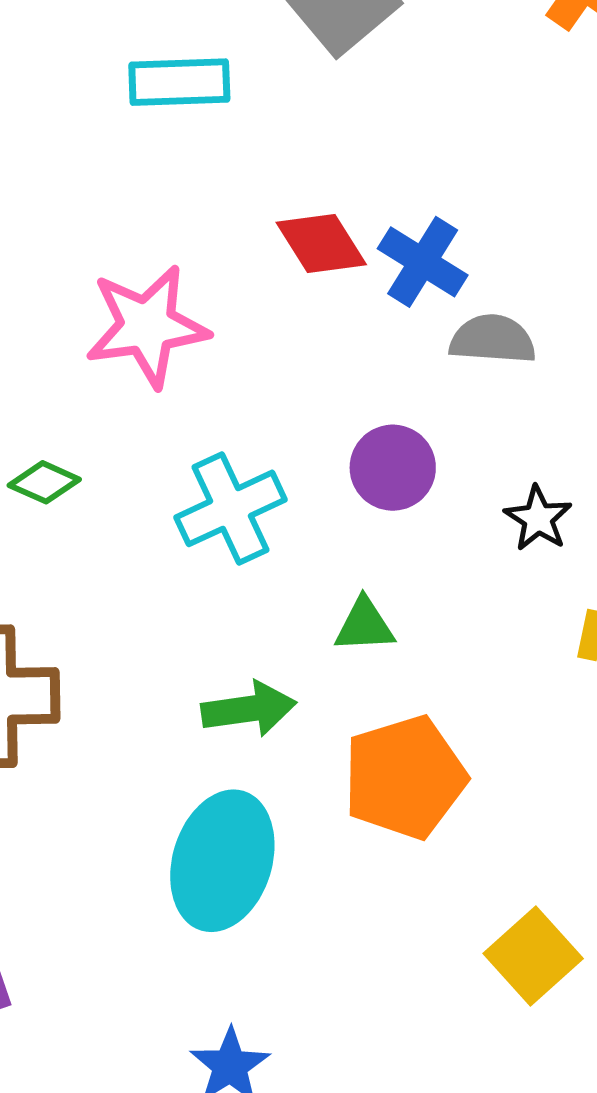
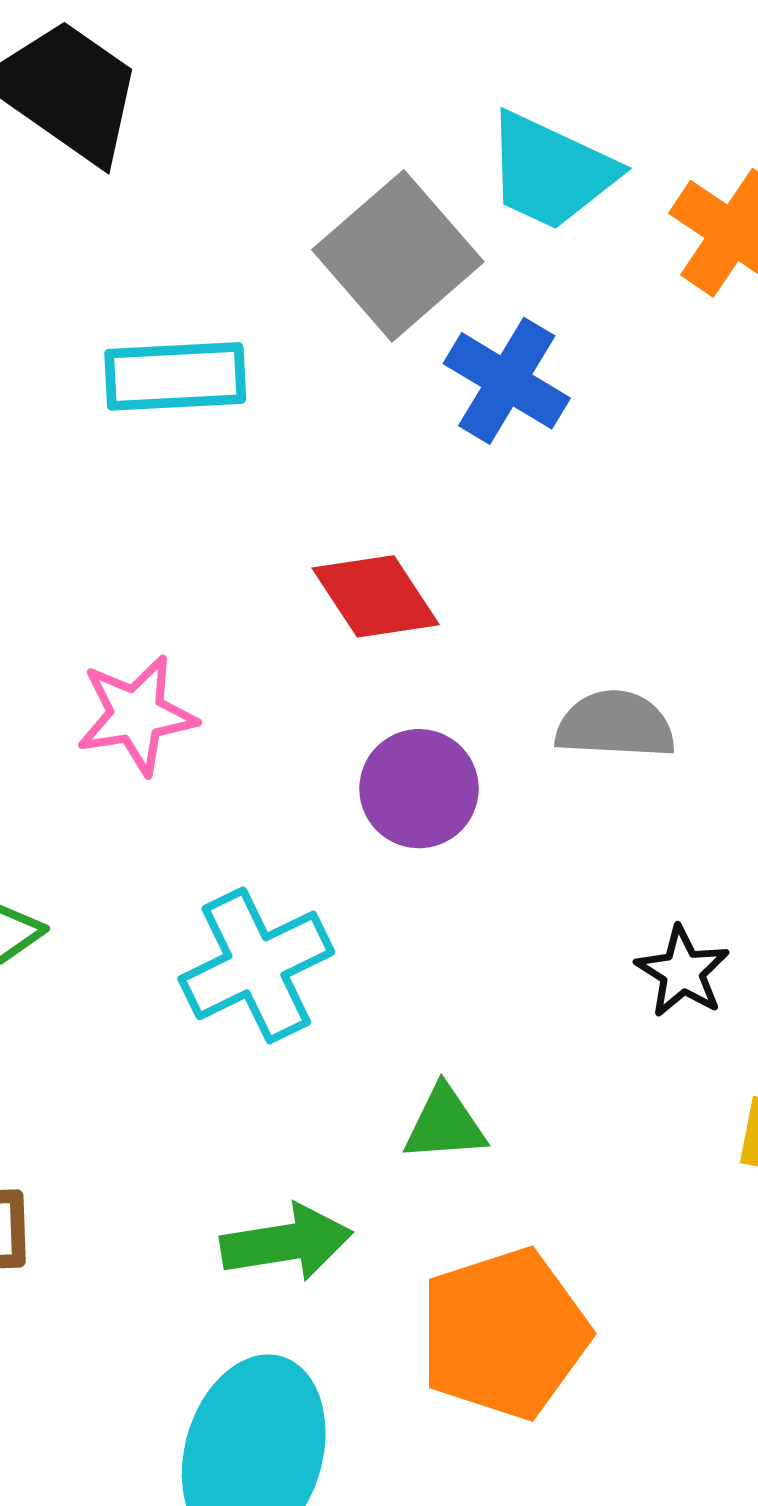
blue cross: (423, 262) -> (507, 381), moved
pink star: (147, 326) -> (136, 715), size x0.7
purple circle: (393, 468) -> (419, 789), moved

